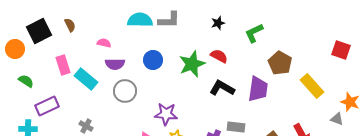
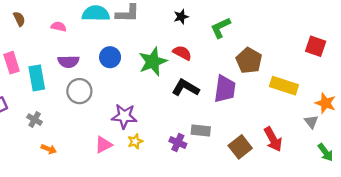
pink semicircle: (104, 43) -> (59, 27), moved
cyan rectangle: (86, 79) -> (37, 78), turned 40
yellow rectangle: (312, 86) -> (284, 86), turned -30
gray triangle: (337, 119) -> (311, 122), turned 32
gray cross: (86, 126) -> (35, 120), moved

